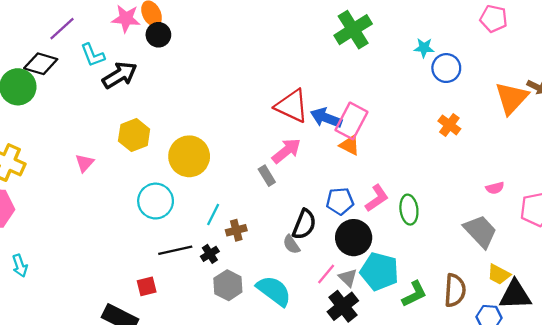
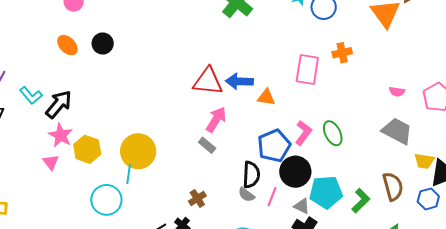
pink star: (126, 19) -> (61, 135), moved, turned -30
black circle: (158, 35) -> (103, 44), moved
pink rectangle: (351, 121) -> (307, 69), moved
orange cross: (449, 125) -> (342, 53), turned -30
pink triangle: (85, 163) -> (51, 162), moved
pink semicircle: (495, 188) -> (397, 92), turned 42
cyan circle: (156, 201) -> (106, 200), moved
blue pentagon: (340, 201) -> (274, 146), size x1.4
cyan line: (213, 215) -> (129, 174), moved
pink line: (326, 274) -> (272, 197), moved

